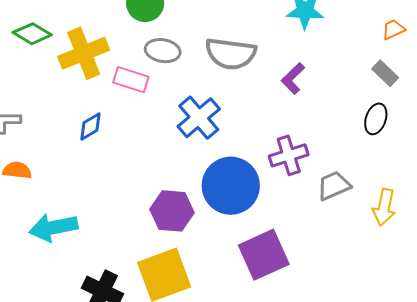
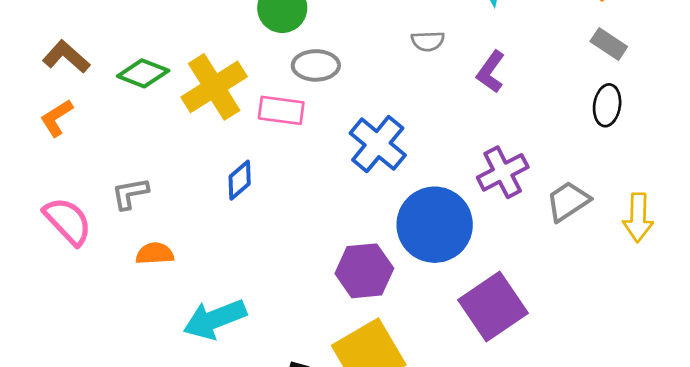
gray semicircle: (231, 54) -> (428, 41), moved, size x0.5

